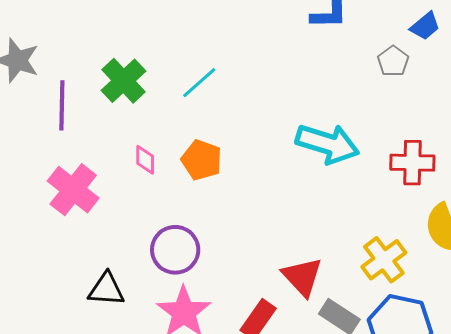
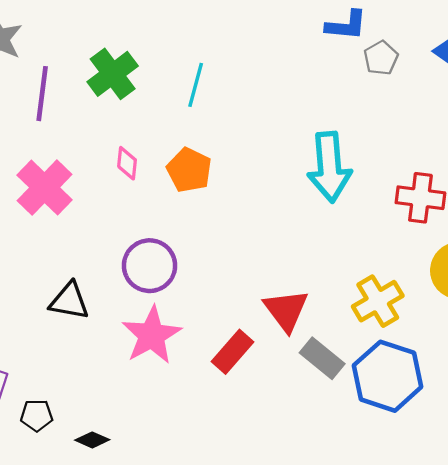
gray pentagon: (393, 61) -> (381, 58), moved
cyan line: (199, 83) -> (196, 85), turned -39
cyan arrow: (328, 144) -> (329, 167), turned 62

